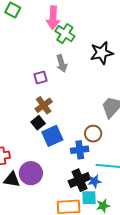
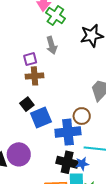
brown cross: (44, 105) -> (34, 76), moved, turned 30
blue cross: (80, 150) -> (68, 132), size x1.4
black cross: (79, 180) -> (67, 162), turned 35

